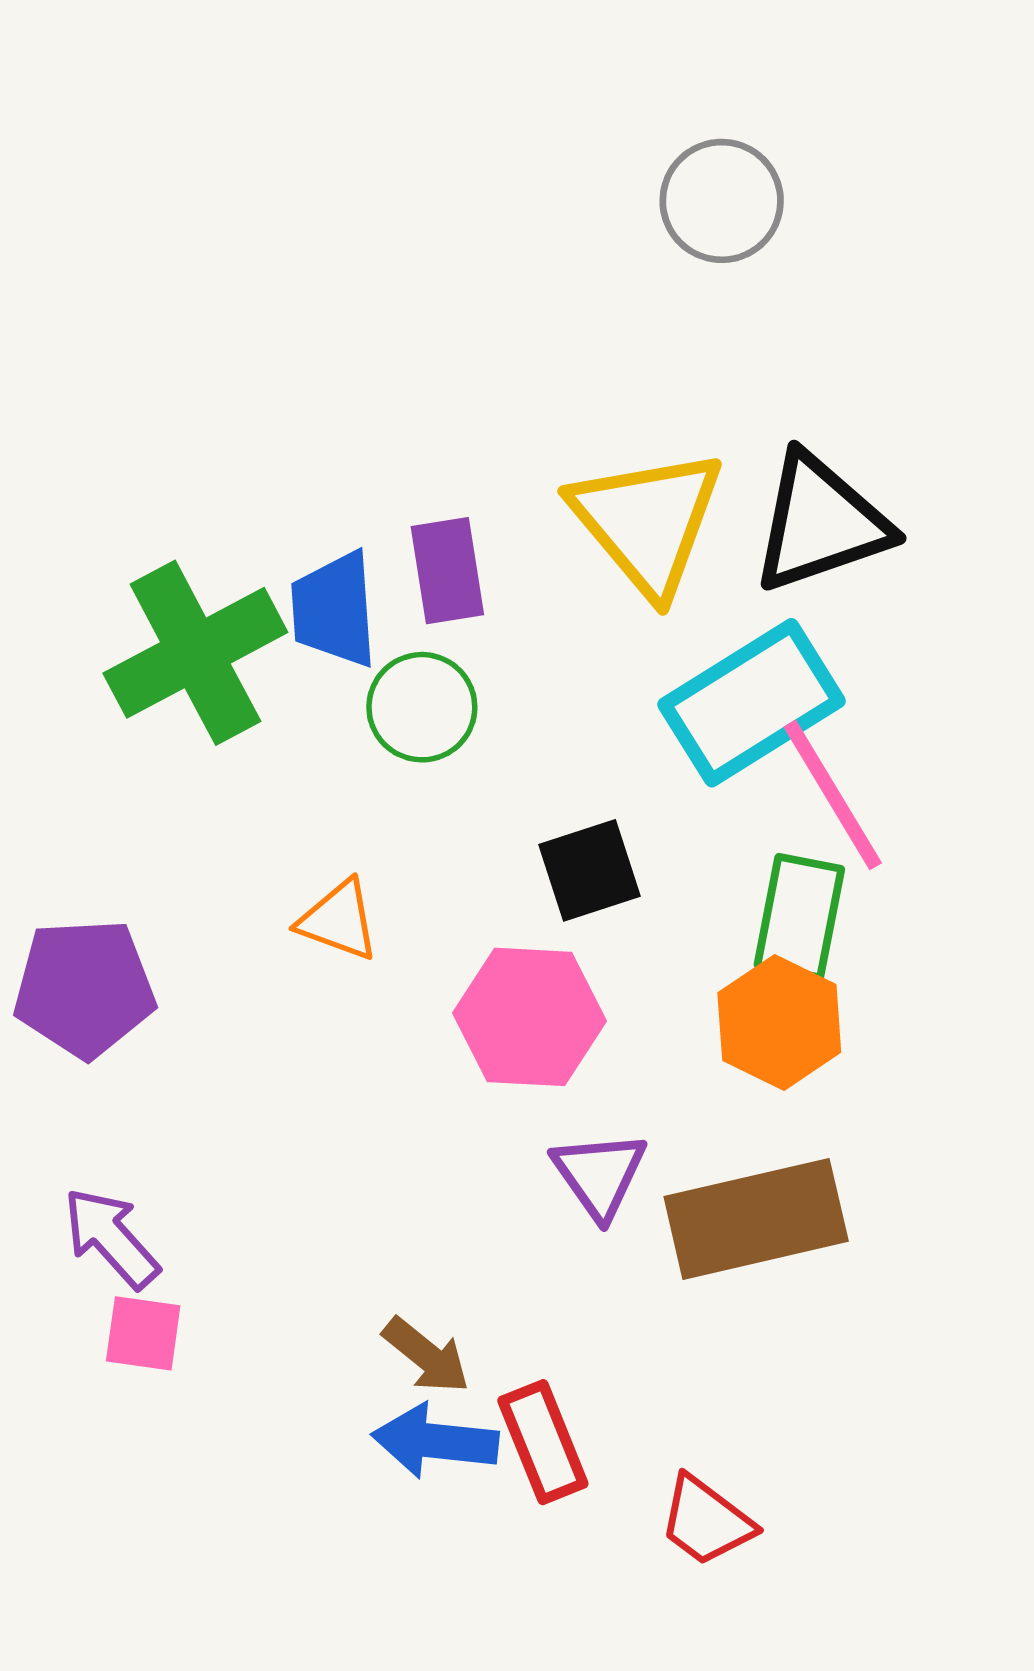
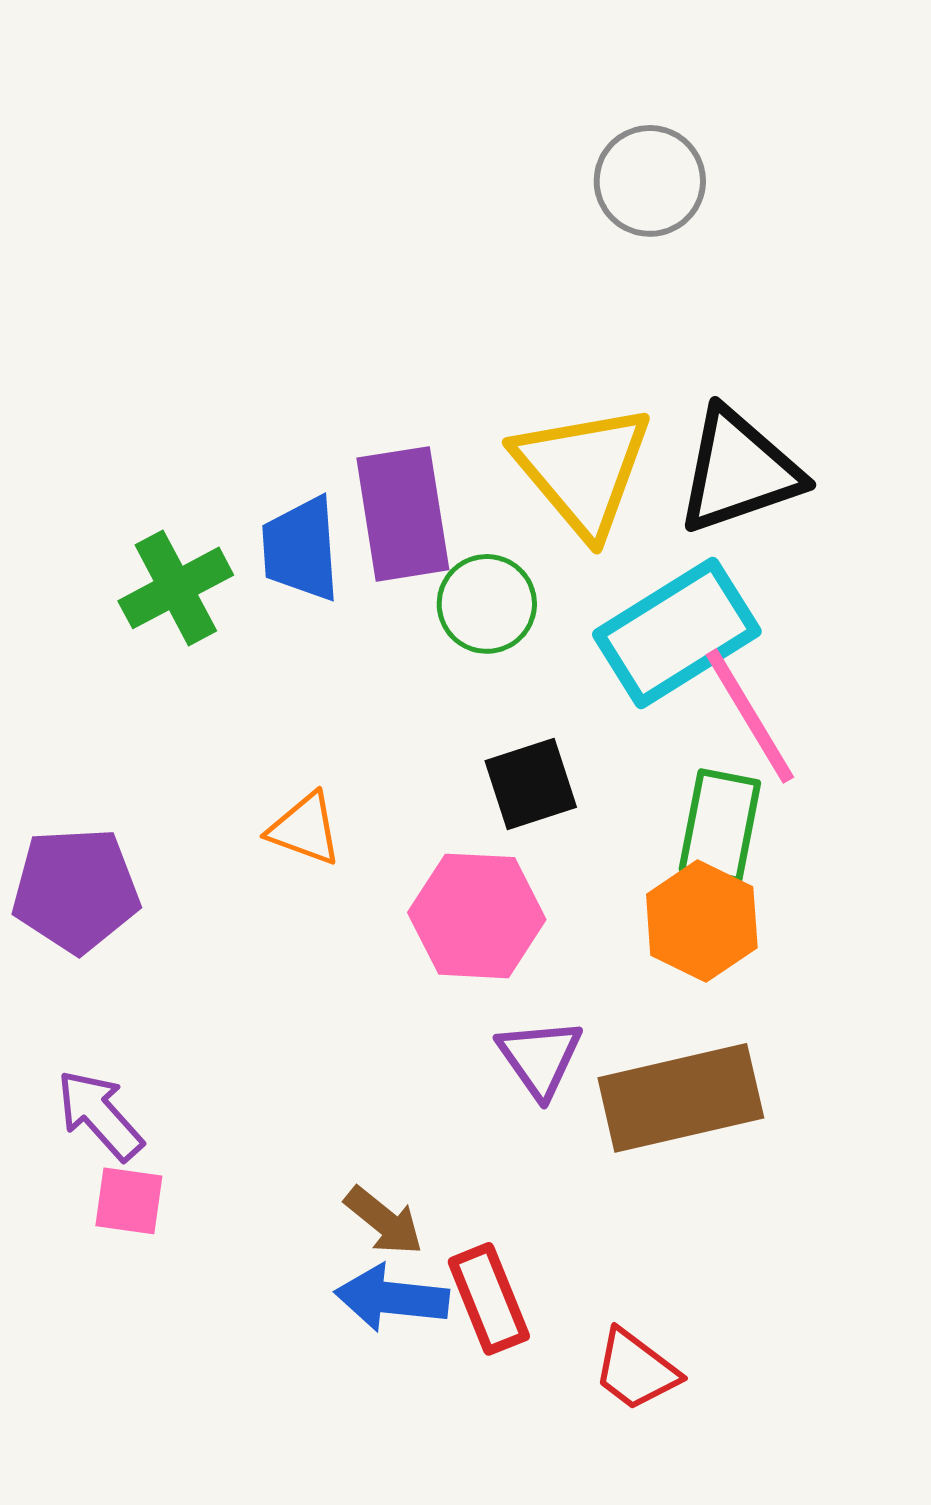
purple rectangle: (447, 571) -> (403, 514), size x1.4
green cross: (195, 653) -> (176, 588), size x0.7
green circle: (422, 707) -> (487, 604), moved

